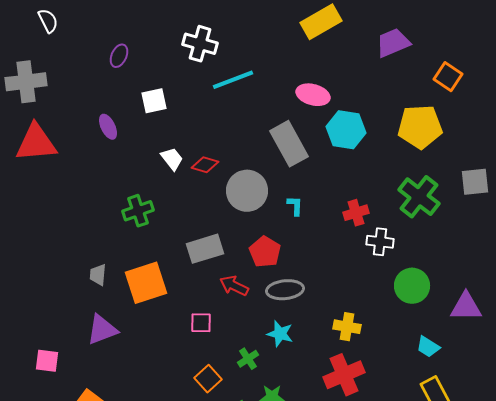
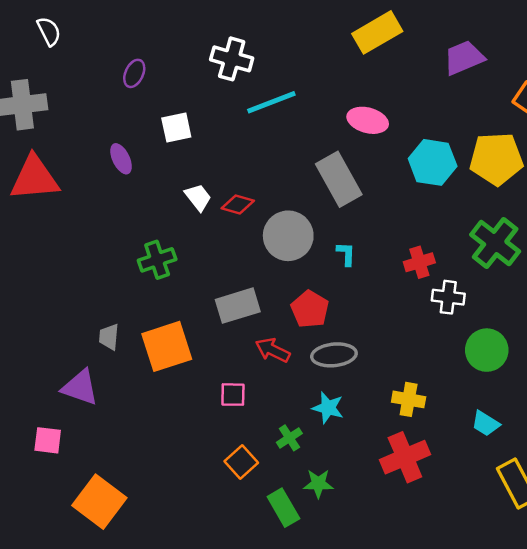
cyan hexagon: (346, 130) -> (433, 162), moved
purple triangle: (102, 330) -> (80, 387), moved, turned 40
cyan trapezoid: (428, 347) -> (486, 423), moved

